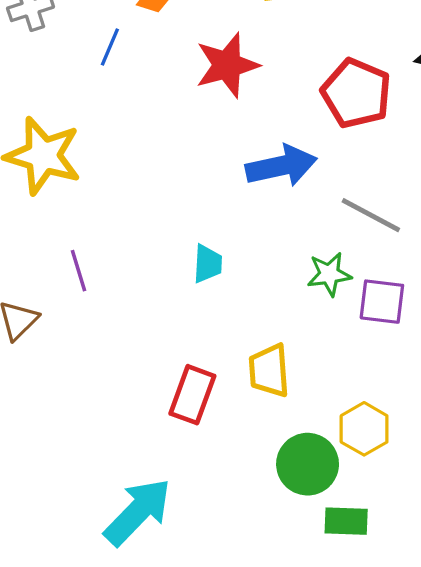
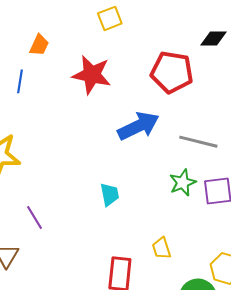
red star: (227, 65) -> (92, 75), turned -30
yellow trapezoid: (269, 371) -> (161, 248), size x0.7

